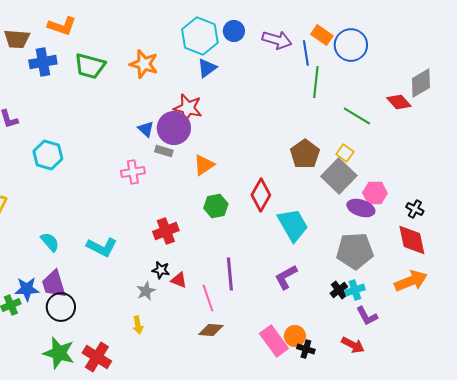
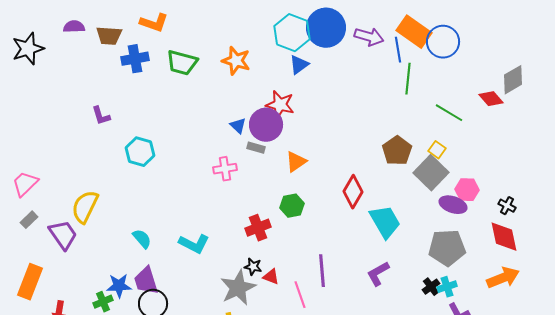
blue circle: (234, 31) -> (326, 28), size x1.8
orange rectangle: (322, 35) -> (414, 32), size x1.6
green hexagon: (216, 206) -> (292, 206), moved
gray star: (146, 291) -> (238, 288), size x1.8

